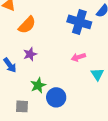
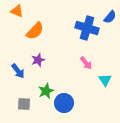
pink arrow: (78, 57) -> (86, 63), turned -112
gray square: (22, 106) -> (24, 104), moved

